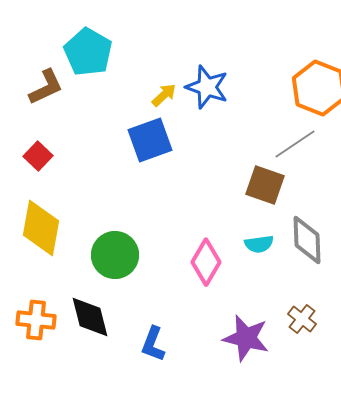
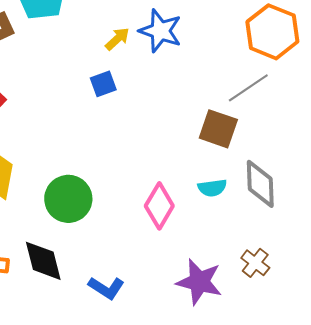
blue square: (150, 140) -> (103, 84), size x0.6
blue L-shape: (153, 344) -> (106, 288), turned -78

